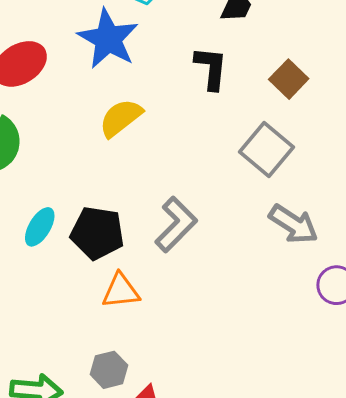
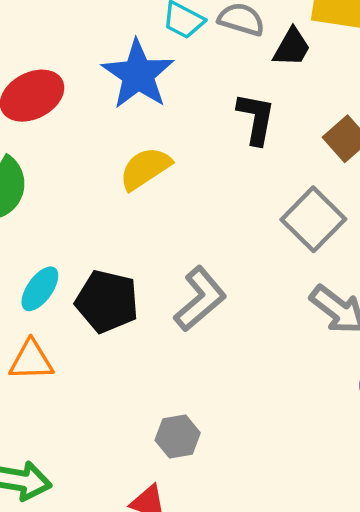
orange triangle: (121, 291) -> (31, 360), moved
gray hexagon: (109, 370) -> (178, 437), moved

